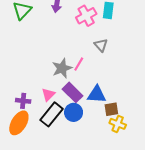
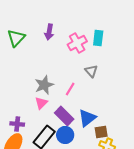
gray star: (62, 68) -> (44, 85), moved
pink triangle: (48, 95) -> (41, 103), moved
blue triangle: (97, 95) -> (87, 118), turned -42

